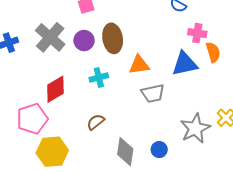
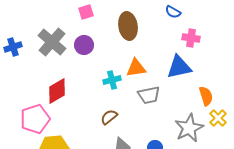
brown ellipse: (113, 38) -> (128, 26), moved
orange semicircle: (213, 52) -> (206, 96), moved
cyan cross: (99, 78) -> (112, 80), moved
brown semicircle: (96, 122) -> (109, 117), moved

